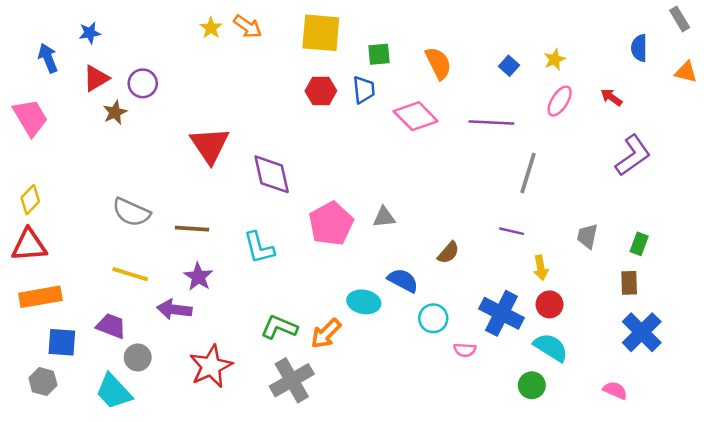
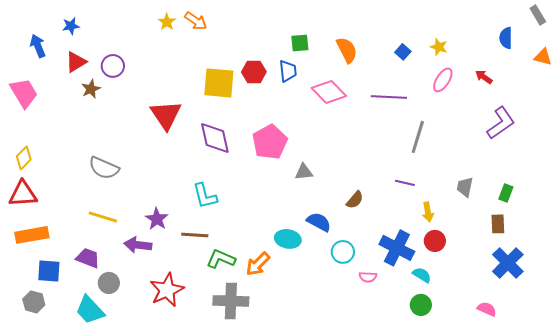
yellow square: (321, 33) -> (219, 83), moved
yellow star: (555, 59) -> (439, 47), turned -30
pink pentagon: (331, 224) -> (270, 142), moved
brown line: (192, 229) -> (195, 235), moved
cyan semicircle: (551, 347) -> (422, 275), moved, size x0.7
gray cross: (292, 380) -> (231, 301), turned 32

